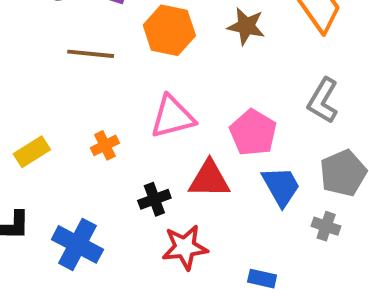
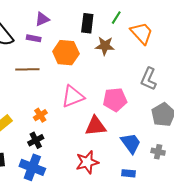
pink pentagon: (253, 133) -> (115, 100), turned -30
blue trapezoid: (281, 186) -> (131, 143), moved
black cross: (154, 199) -> (36, 140), moved
gray cross: (326, 226) -> (158, 152), moved

